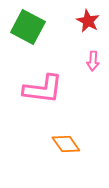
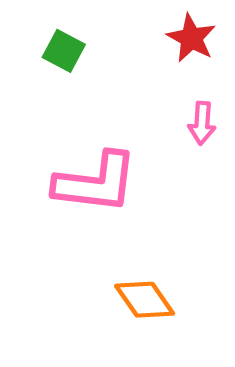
green square: (28, 27) -> (64, 51), size x0.6

